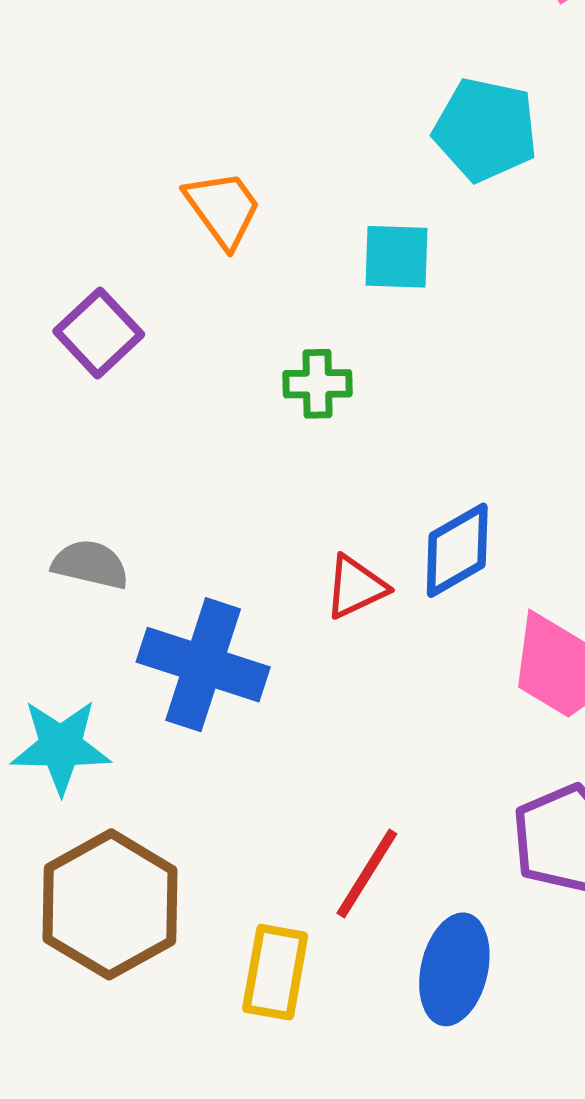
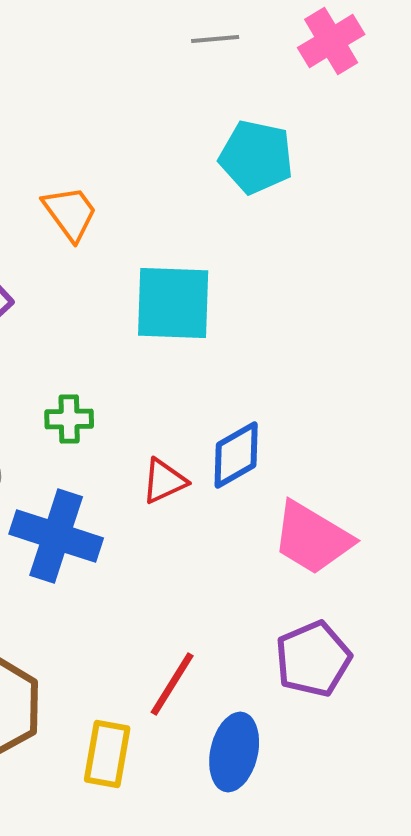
cyan square: (397, 257) -> (173, 303), moved, size x1.6
green cross: (317, 384) -> (69, 419), moved

